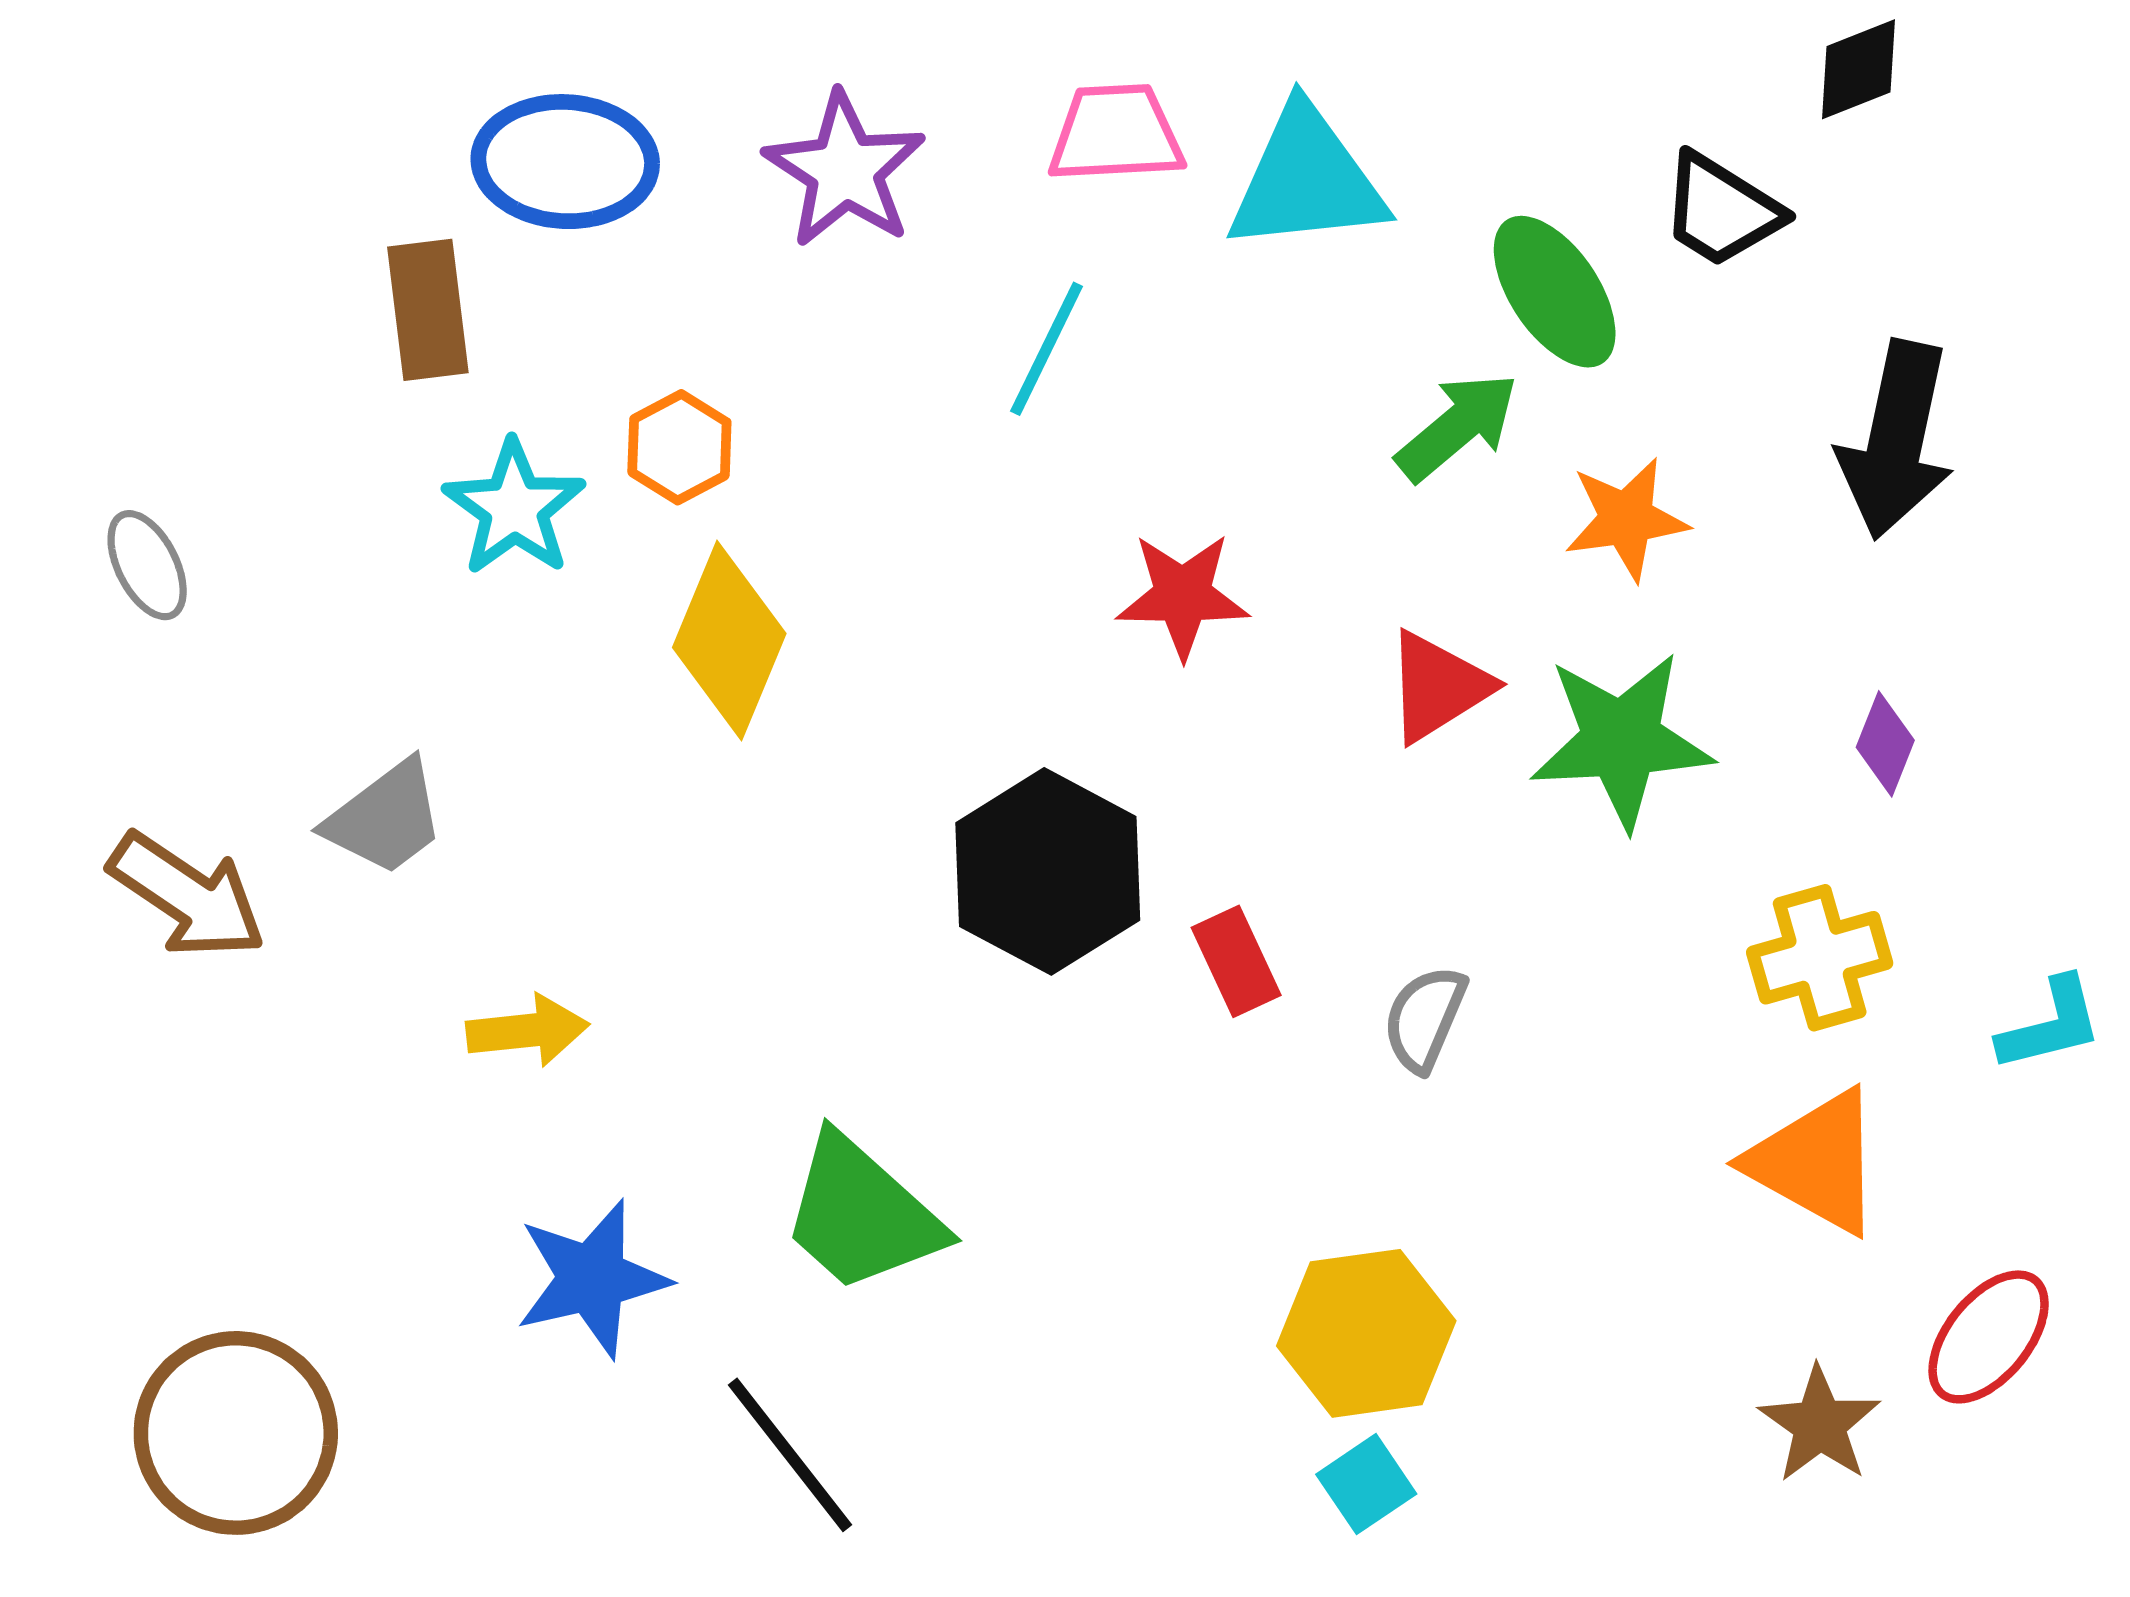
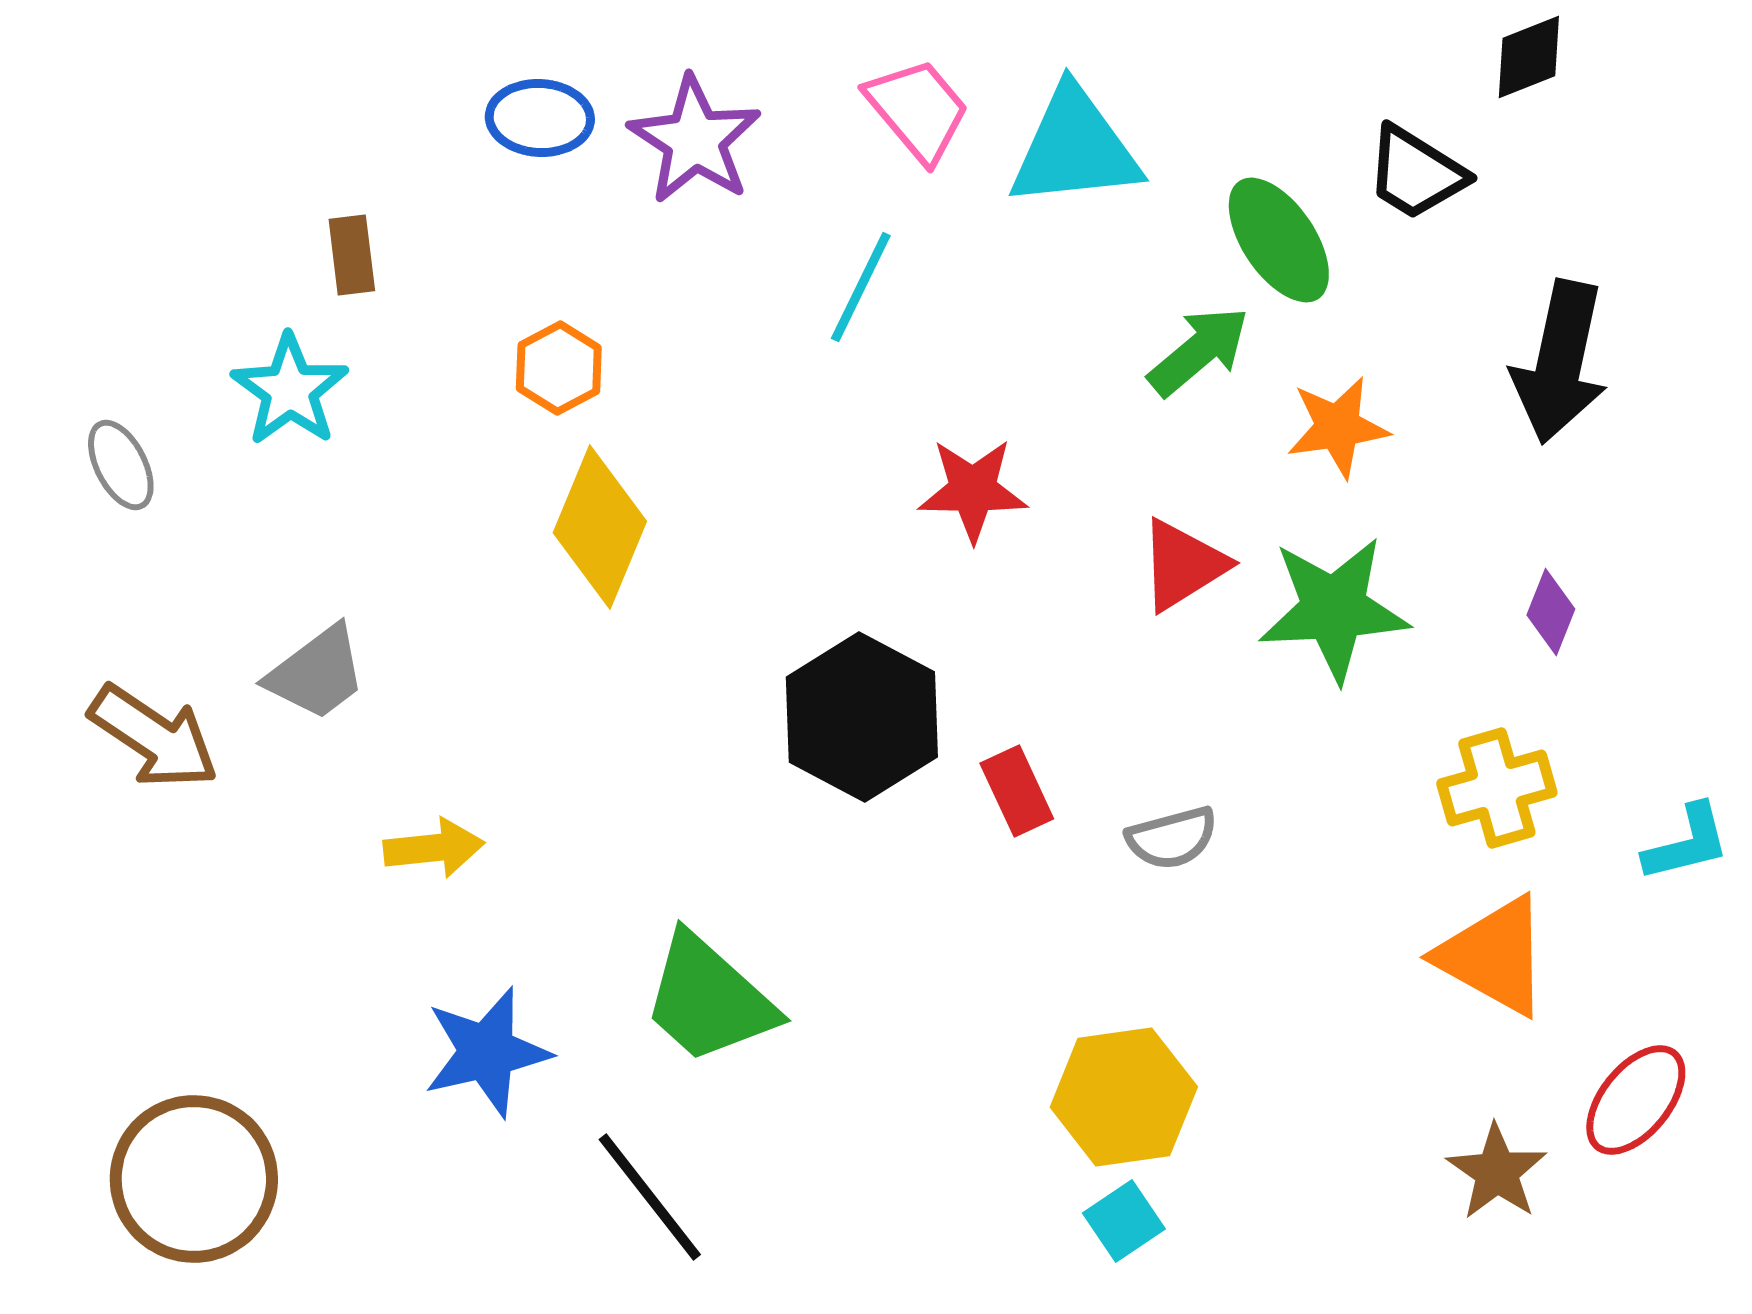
pink trapezoid: (1116, 134) -> (918, 110), turned 53
blue ellipse: (565, 162) -> (540, 118), moved, size x0.7
brown rectangle: (428, 310) -> (352, 255), size x0.7
cyan star: (514, 508) -> (290, 390), moved
gray semicircle: (1425, 1019) -> (1172, 838), turned -128

